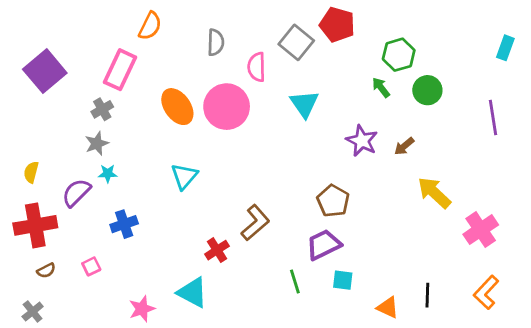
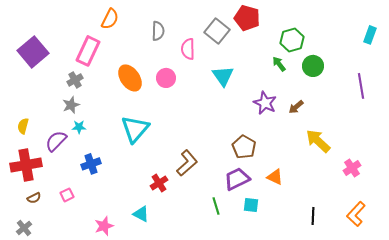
pink circle: (227, 107) -> (166, 78), size x0.6
cyan triangle: (184, 176) -> (135, 129), size x1.4
pink cross: (481, 230) -> (352, 168), size x0.7
cyan triangle: (192, 292) -> (141, 214), size x0.7
orange triangle: (388, 307) -> (275, 177), moved

